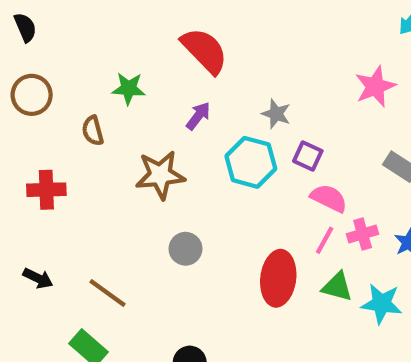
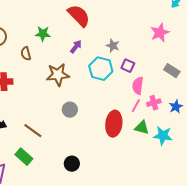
pink semicircle: (329, 198) -> (138, 86), turned -108

